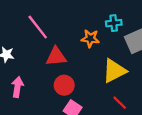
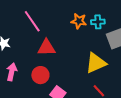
orange star: (90, 39) -> (79, 21), moved
red circle: (64, 85) -> (40, 75), moved

